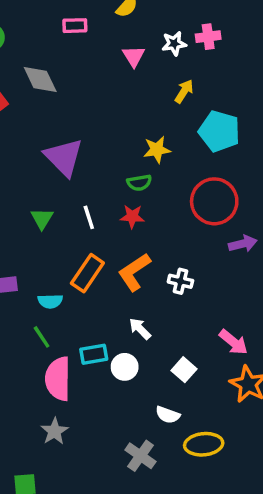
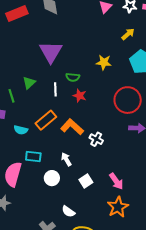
green semicircle: (139, 183) -> (73, 77), moved
orange L-shape: (134, 272) -> (72, 127), turned 60
green line: (42, 337) -> (12, 96), moved
cyan rectangle: (94, 354) -> (33, 157), moved
white square: (184, 370) -> (86, 181), moved

